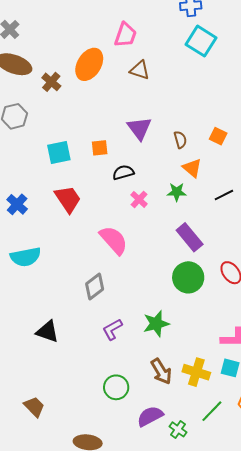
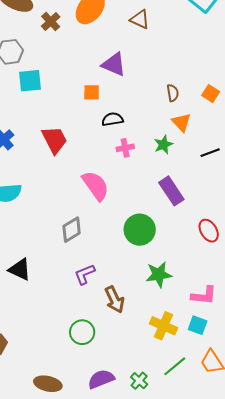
purple triangle: (139, 128) -> (114, 64), moved, turned -36
cyan square: (59, 153) -> (30, 81), moved
green star: (177, 192) -> (163, 145), turned -30
pink cross: (139, 199) -> (125, 148), turned 30
green circle: (188, 277) -> (140, 230), moved
green star: (156, 324) -> (159, 274), moved
brown arrow: (161, 371) -> (115, 300), moved
purple semicircle: (150, 416) -> (101, 379), moved

